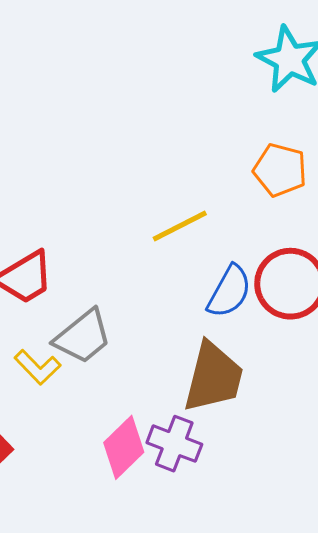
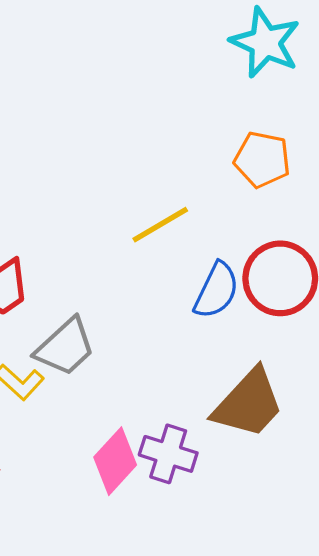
brown trapezoid: (213, 377) -> (248, 404), moved, turned 32

